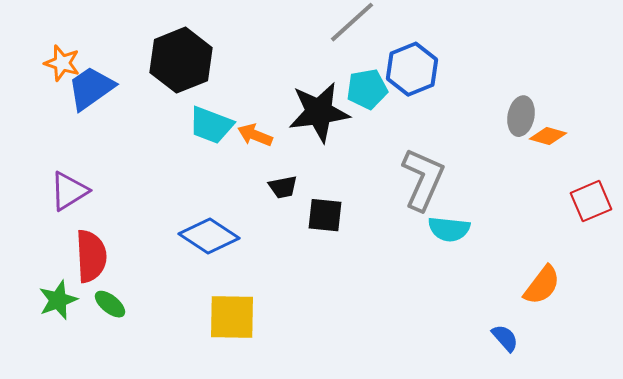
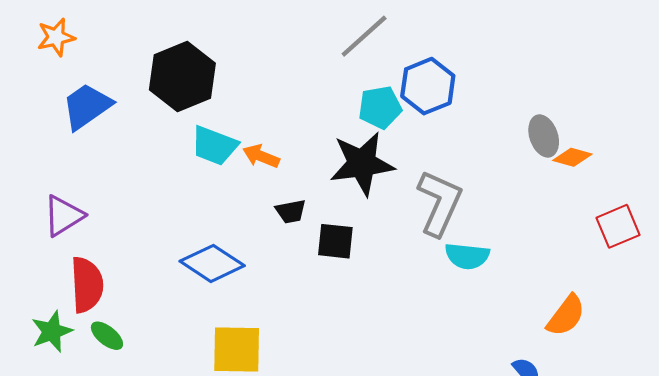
orange star: (62, 63) -> (56, 37), moved, turned -30
black star: (319, 112) -> (362, 164), moved
gray ellipse: (521, 116) -> (544, 136), turned -30

